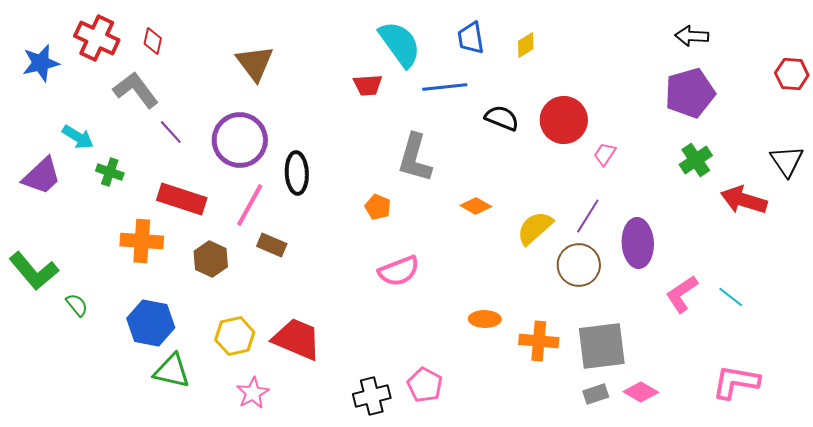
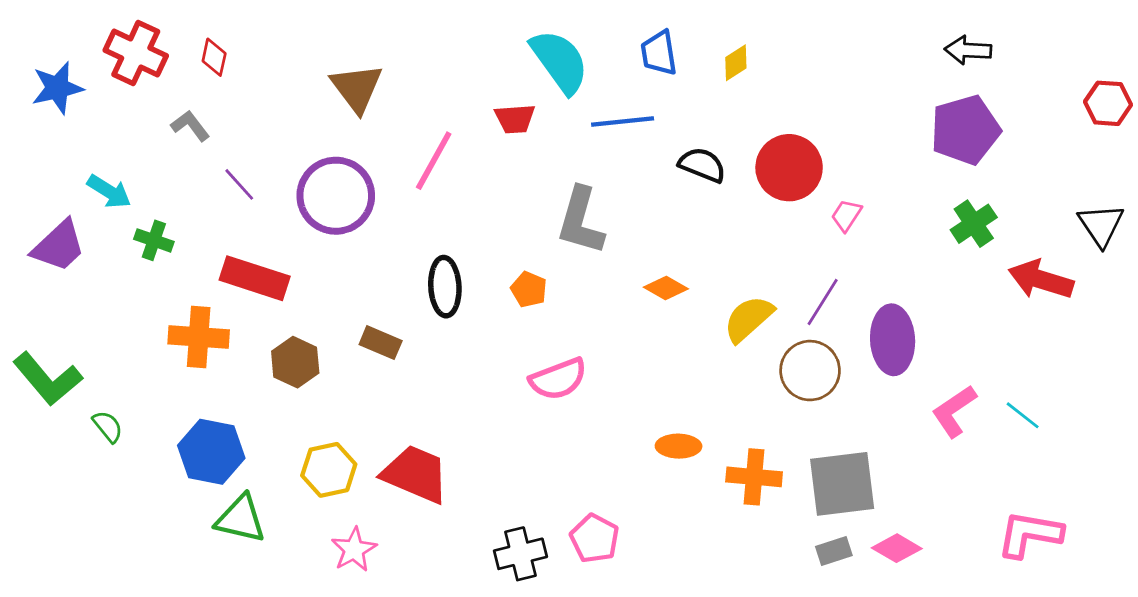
gray L-shape: (136, 90) -> (190, 126), size x0.6
black ellipse: (297, 173) -> (445, 287), moved
pink line: (250, 205) -> (434, 161), moved

